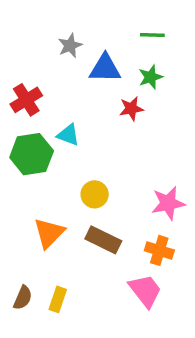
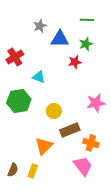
green hexagon: (32, 154) -> (19, 101), moved
pink star: (168, 203) -> (96, 103), moved
orange triangle: (49, 233) -> (44, 146), moved
brown rectangle: (103, 240) -> (70, 130), moved, turned -48

